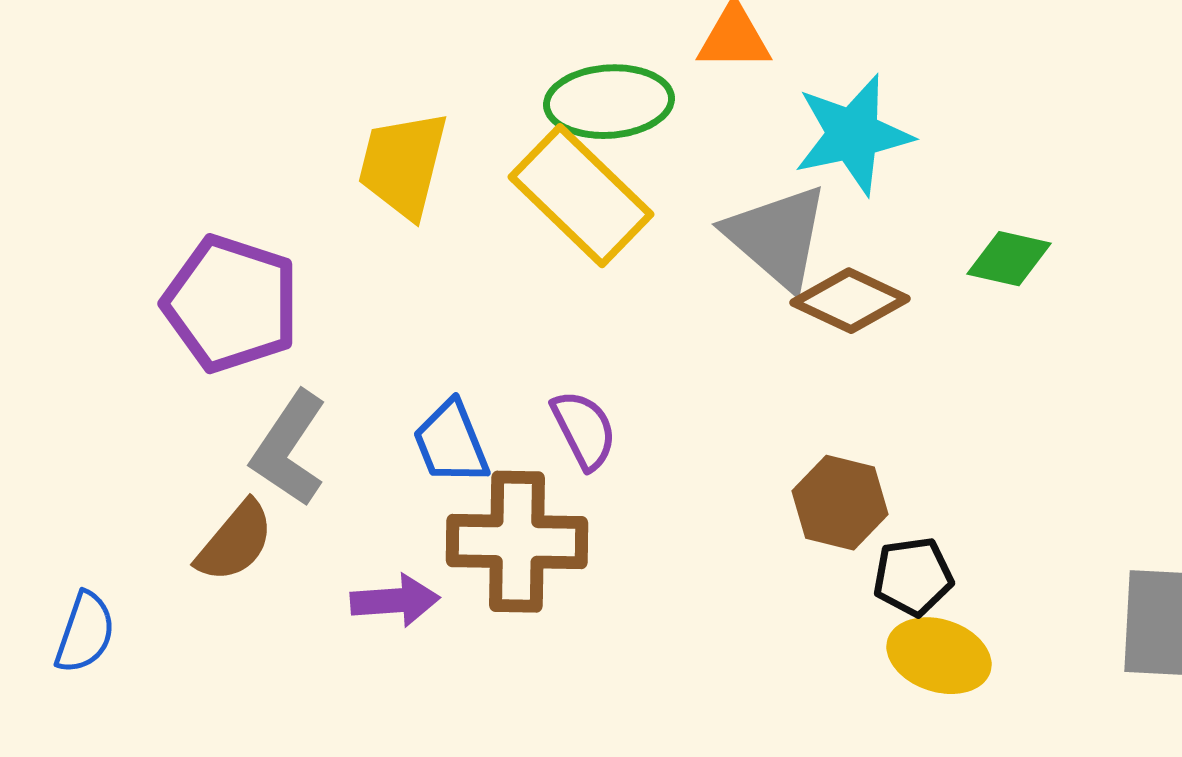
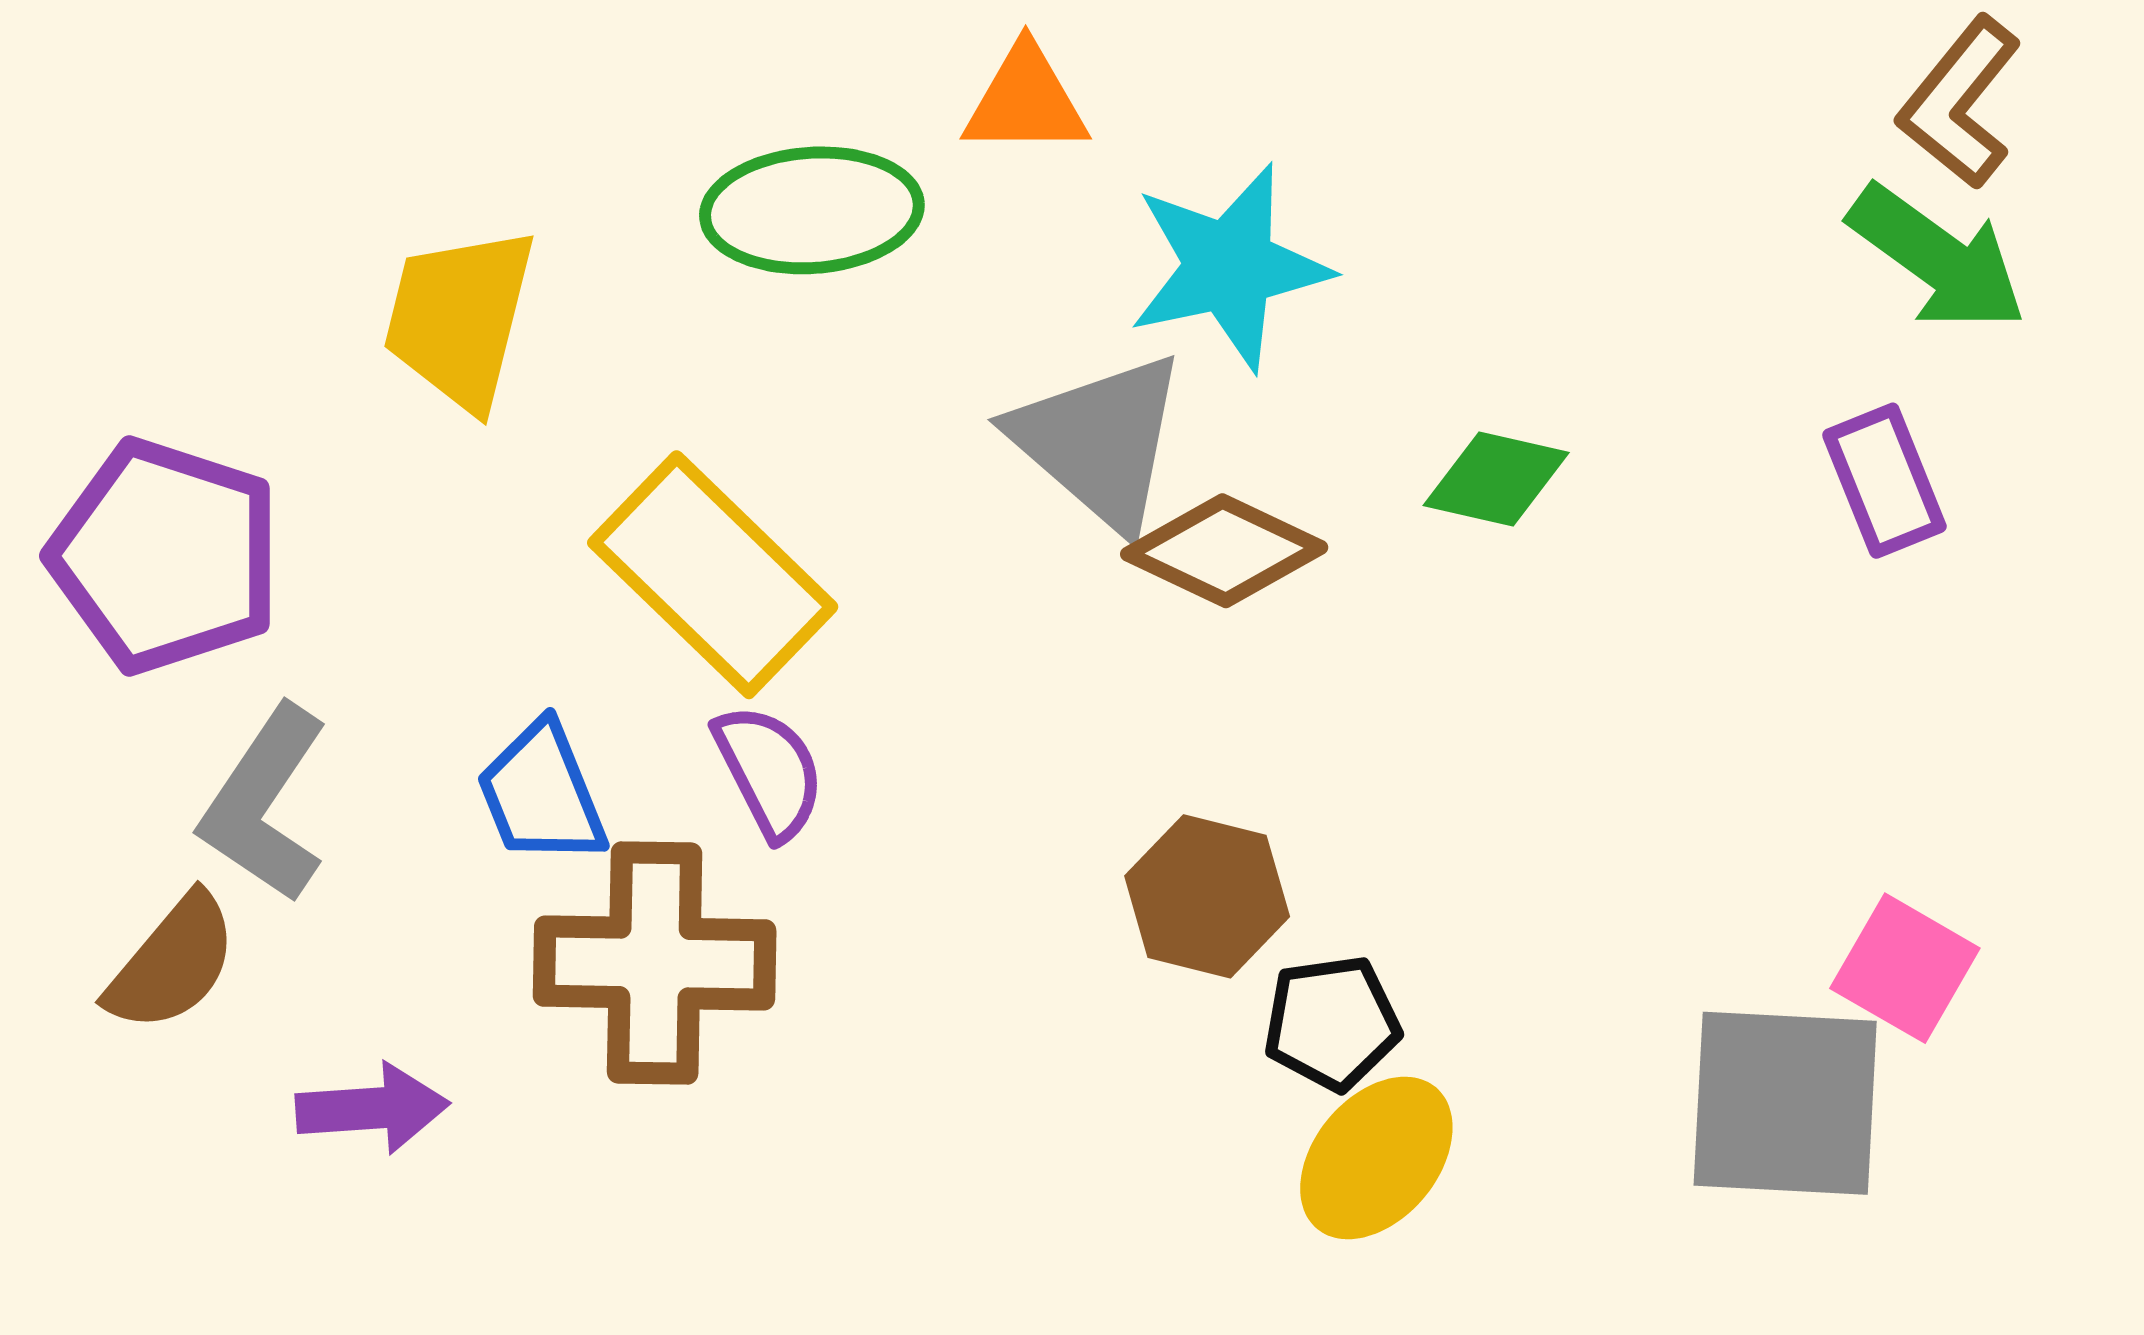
yellow rectangle: (581, 196) -> (713, 575), moved
purple arrow: (395, 601) -> (372, 1108), moved
yellow ellipse: (939, 656) -> (1376, 1158), turned -68

